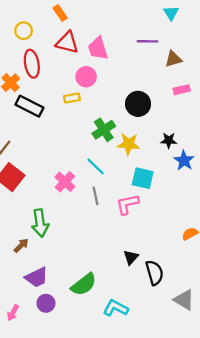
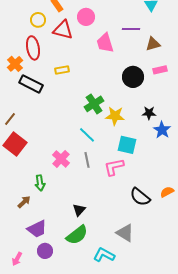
yellow circle: (24, 31) -> (38, 20), moved
pink trapezoid: (98, 48) -> (105, 43), moved
pink circle: (86, 77) -> (86, 17), moved
yellow rectangle: (72, 98) -> (62, 70), moved
black circle: (138, 104) -> (133, 77), moved
pink cross: (65, 182) -> (61, 159), moved
green arrow: (40, 223) -> (40, 183), size x0.7
black triangle: (131, 257) -> (79, 210), moved
black semicircle: (155, 273) -> (140, 197), moved, turned 145
gray triangle: (184, 300) -> (125, 233), moved

